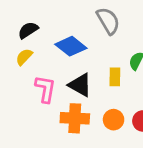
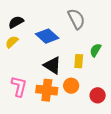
pink L-shape: (45, 89) -> (19, 86), moved
orange circle: (114, 120) -> (71, 86), moved

